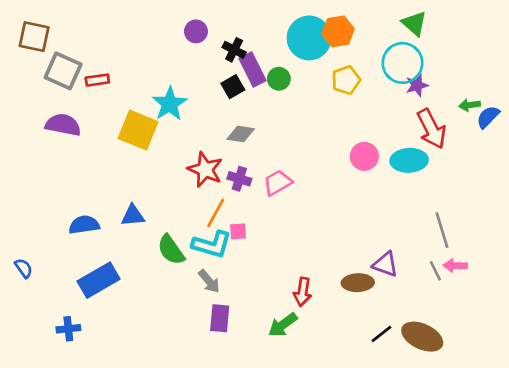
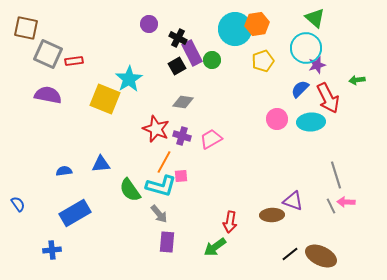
blue semicircle: (488, 117) -> (300, 89), moved
blue semicircle: (84, 225) -> (64, 171), size x0.7

